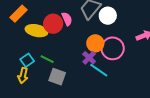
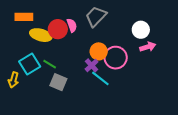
orange rectangle: (19, 14) -> (24, 17), turned 42
white circle: (108, 16) -> (141, 30), moved
cyan square: (27, 60) -> (30, 64), size x1.5
yellow arrow: (23, 75) -> (13, 80), moved

